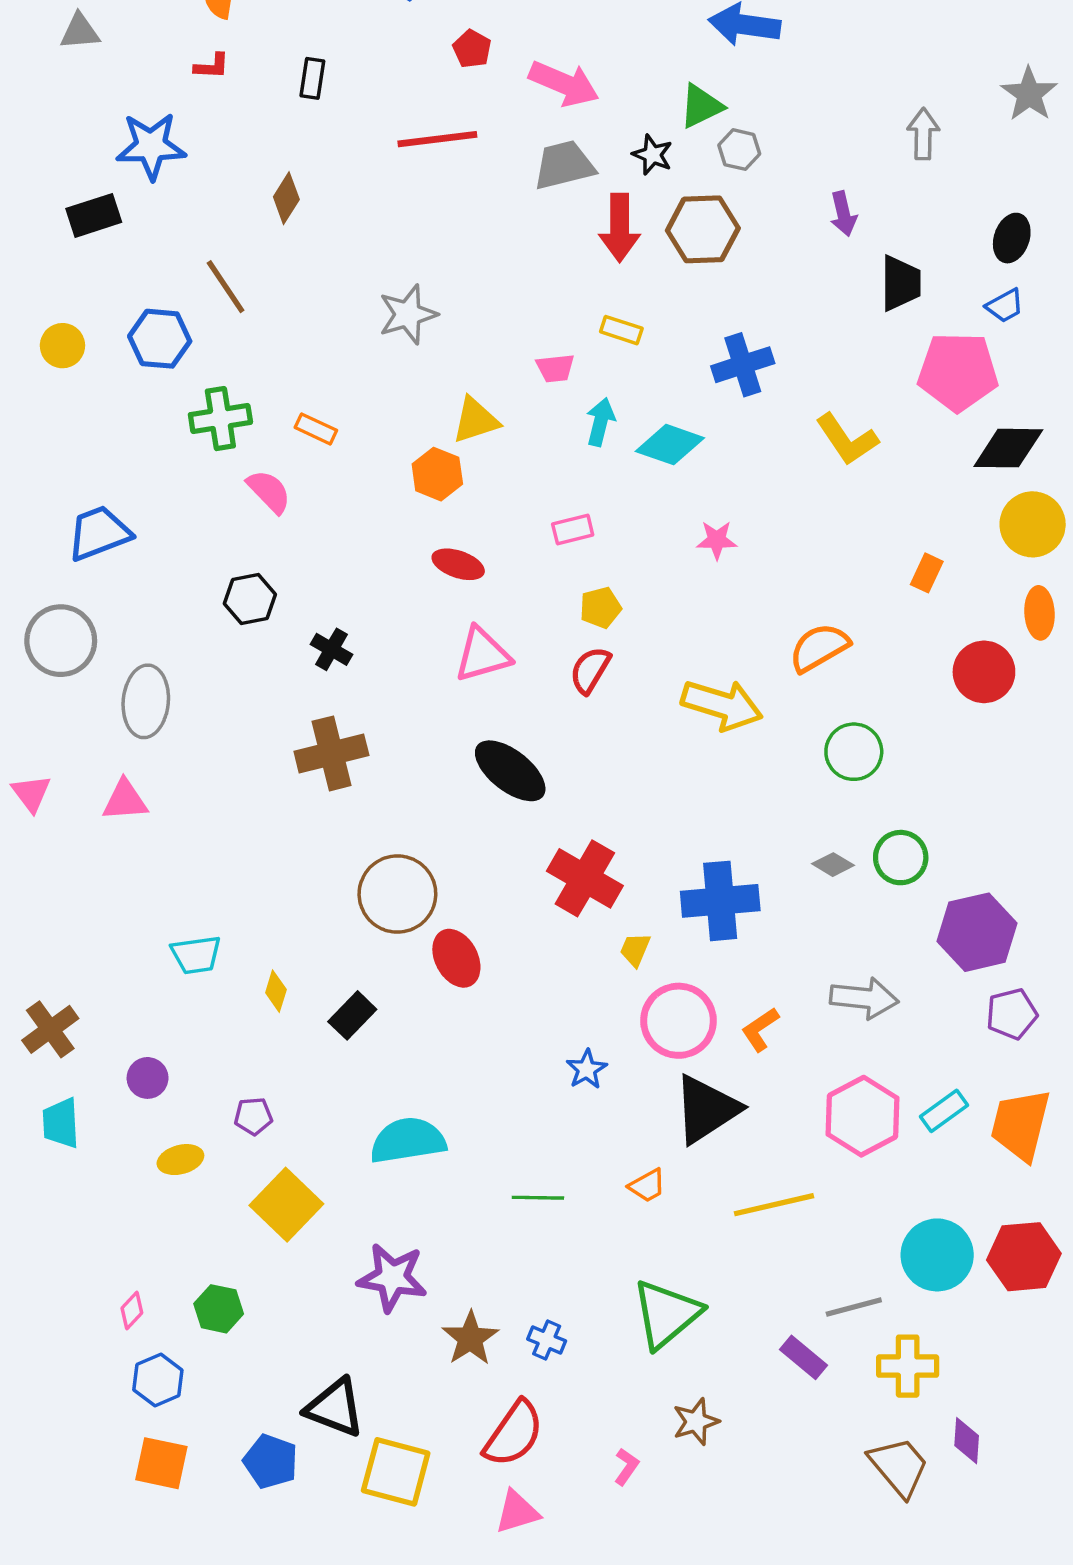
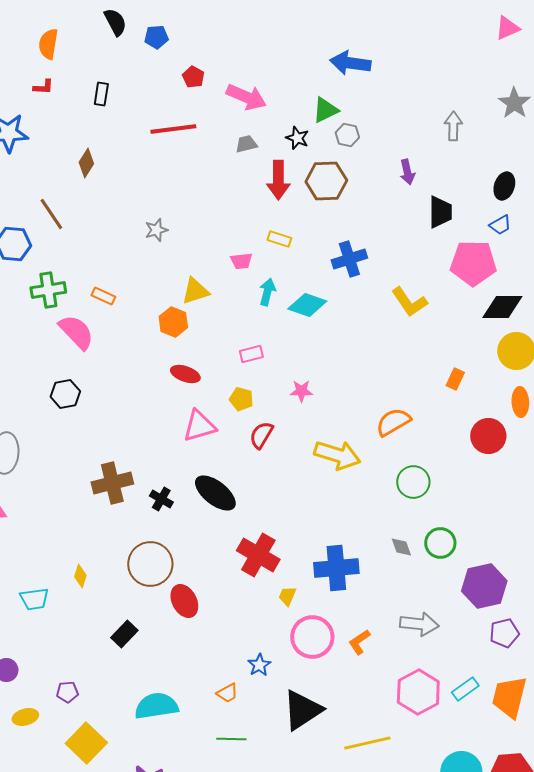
gray trapezoid: (564, 165) -> (246, 144), size x0.6
gray star: (408, 314) -> (156, 230), size x0.7
pink semicircle: (269, 491) -> (76, 332), size x1.4
pink star: (717, 540) -> (301, 391), moved
yellow pentagon: (600, 608) -> (241, 399), moved, turned 30
black cross: (331, 649) -> (161, 499), moved
gray diamond: (833, 865) -> (401, 547), turned 40
yellow diamond: (276, 991) -> (80, 576), moved
black triangle: (706, 1109) -> (302, 710), moved
orange trapezoid: (647, 1186) -> (227, 693), moved

